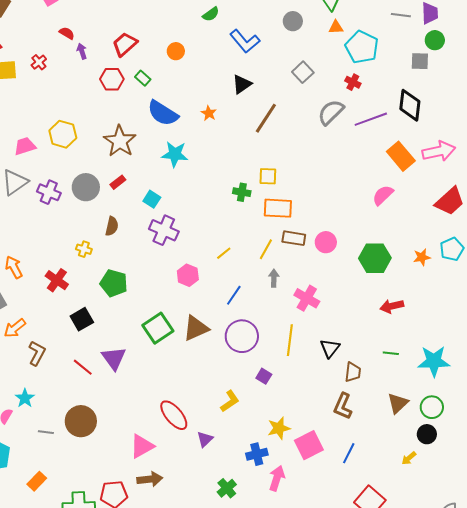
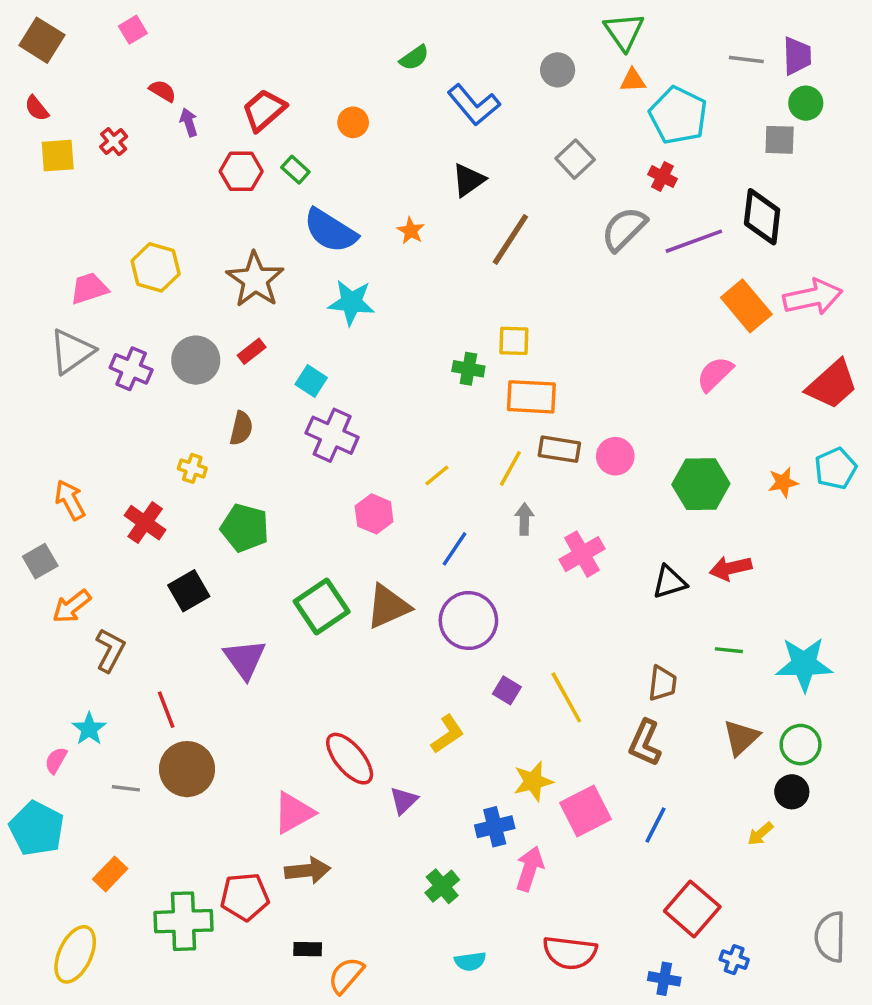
pink cross: (307, 298) -> (582, 554), turned 30
yellow line: (290, 340) -> (566, 697), moved, turned -36
black triangle: (330, 348) -> (669, 582), moved, turned 35
red line: (83, 367) -> (166, 710), moved, turned 30

